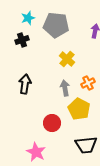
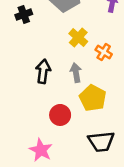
orange cross: (88, 83) -> (104, 52), moved, turned -32
black arrow: (25, 84) -> (43, 71), moved

